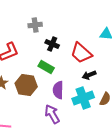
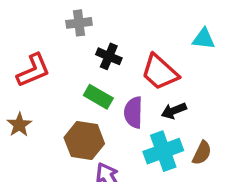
brown hexagon: (26, 85) -> (84, 141), moved
purple semicircle: (58, 90) -> (133, 112), moved

